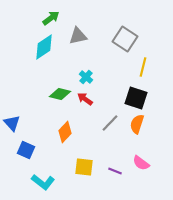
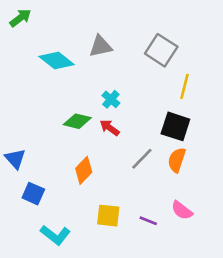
green arrow: (51, 18) -> (20, 18), moved
cyan diamond: (44, 47) -> (57, 61), turned 72

